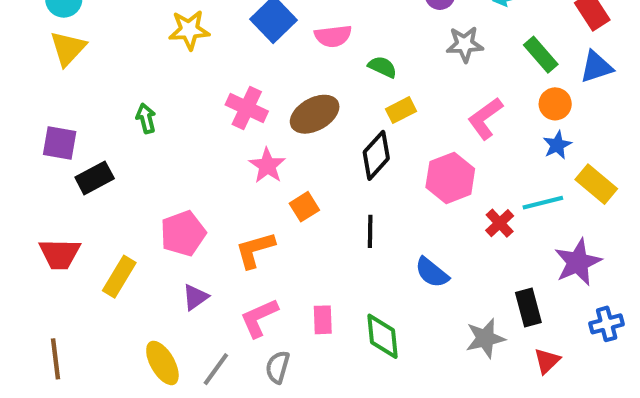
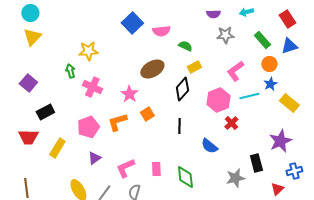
yellow star: (189, 30) -> (88, 51), moved
pink cross: (247, 108) -> (92, 87), moved
purple square: (60, 143) -> (28, 83), turned 30
black rectangle: (95, 178) -> (45, 112), moved
cyan line: (543, 203) -> (249, 96), moved
red cross: (500, 223) -> (231, 123), moved
orange L-shape: (255, 250) -> (117, 122), moved
red triangle: (547, 361) -> (277, 189), moved

